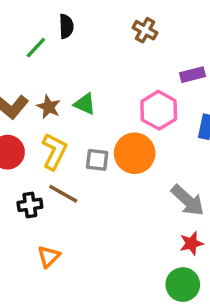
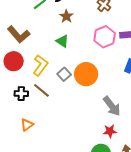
brown star: (49, 107) -> (66, 16), moved
pink hexagon: (159, 110) -> (105, 37), moved
gray square: (97, 160) -> (64, 74), turned 32

